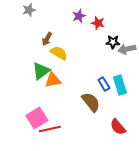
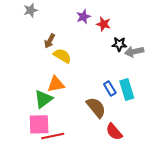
green triangle: (41, 71) -> (43, 99), moved
pink square: (37, 118) -> (39, 124), turned 30
red semicircle: (118, 127) -> (114, 132), moved

